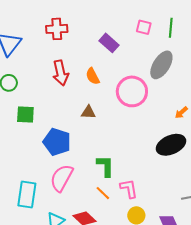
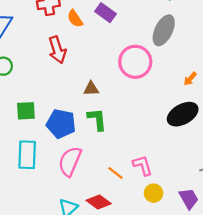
orange semicircle: (93, 76) -> (75, 19), moved
green square: (25, 115) -> (26, 111), moved
green L-shape: (105, 166) -> (97, 119), moved
cyan rectangle: (27, 195) -> (27, 155), moved

